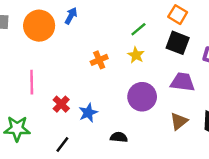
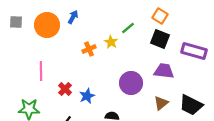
yellow star: (136, 55) -> (111, 42), moved
orange cross: (99, 60) -> (89, 49), moved

